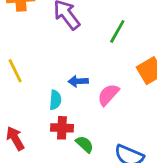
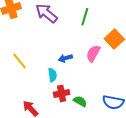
pink semicircle: (108, 95) -> (93, 53), moved

